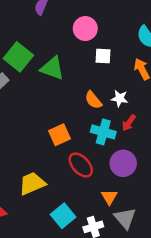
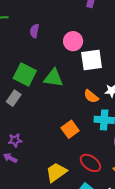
white square: (103, 56) -> (92, 60), size x1.6
red ellipse: (81, 165) -> (90, 163), moved

